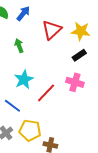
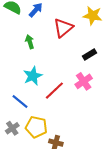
yellow star: (81, 31) -> (93, 16), moved
pink cross: (75, 82) -> (84, 81), turned 36

